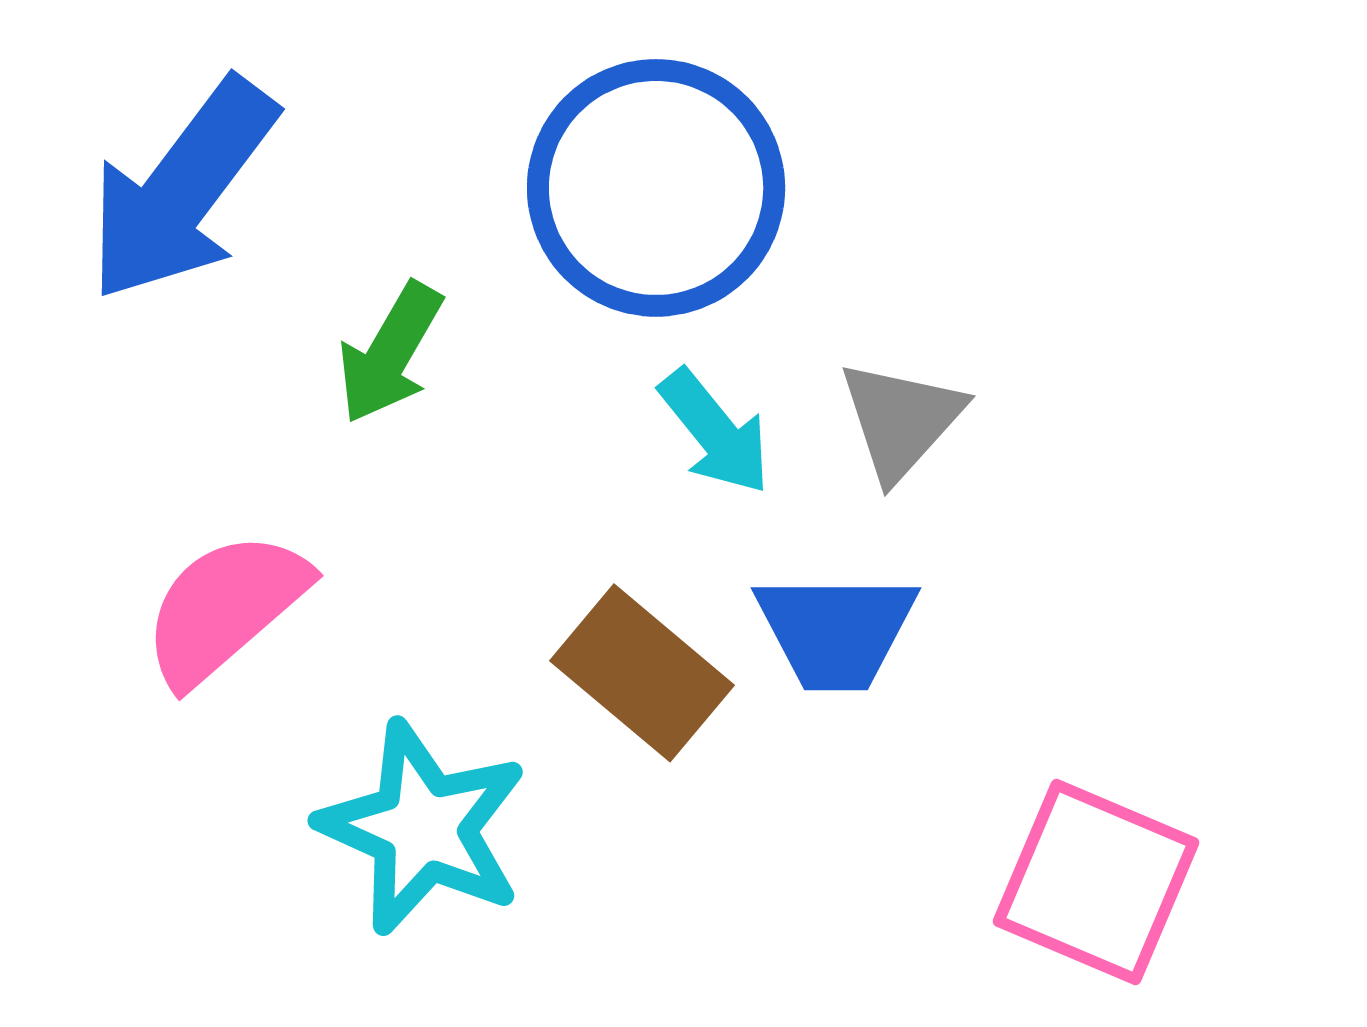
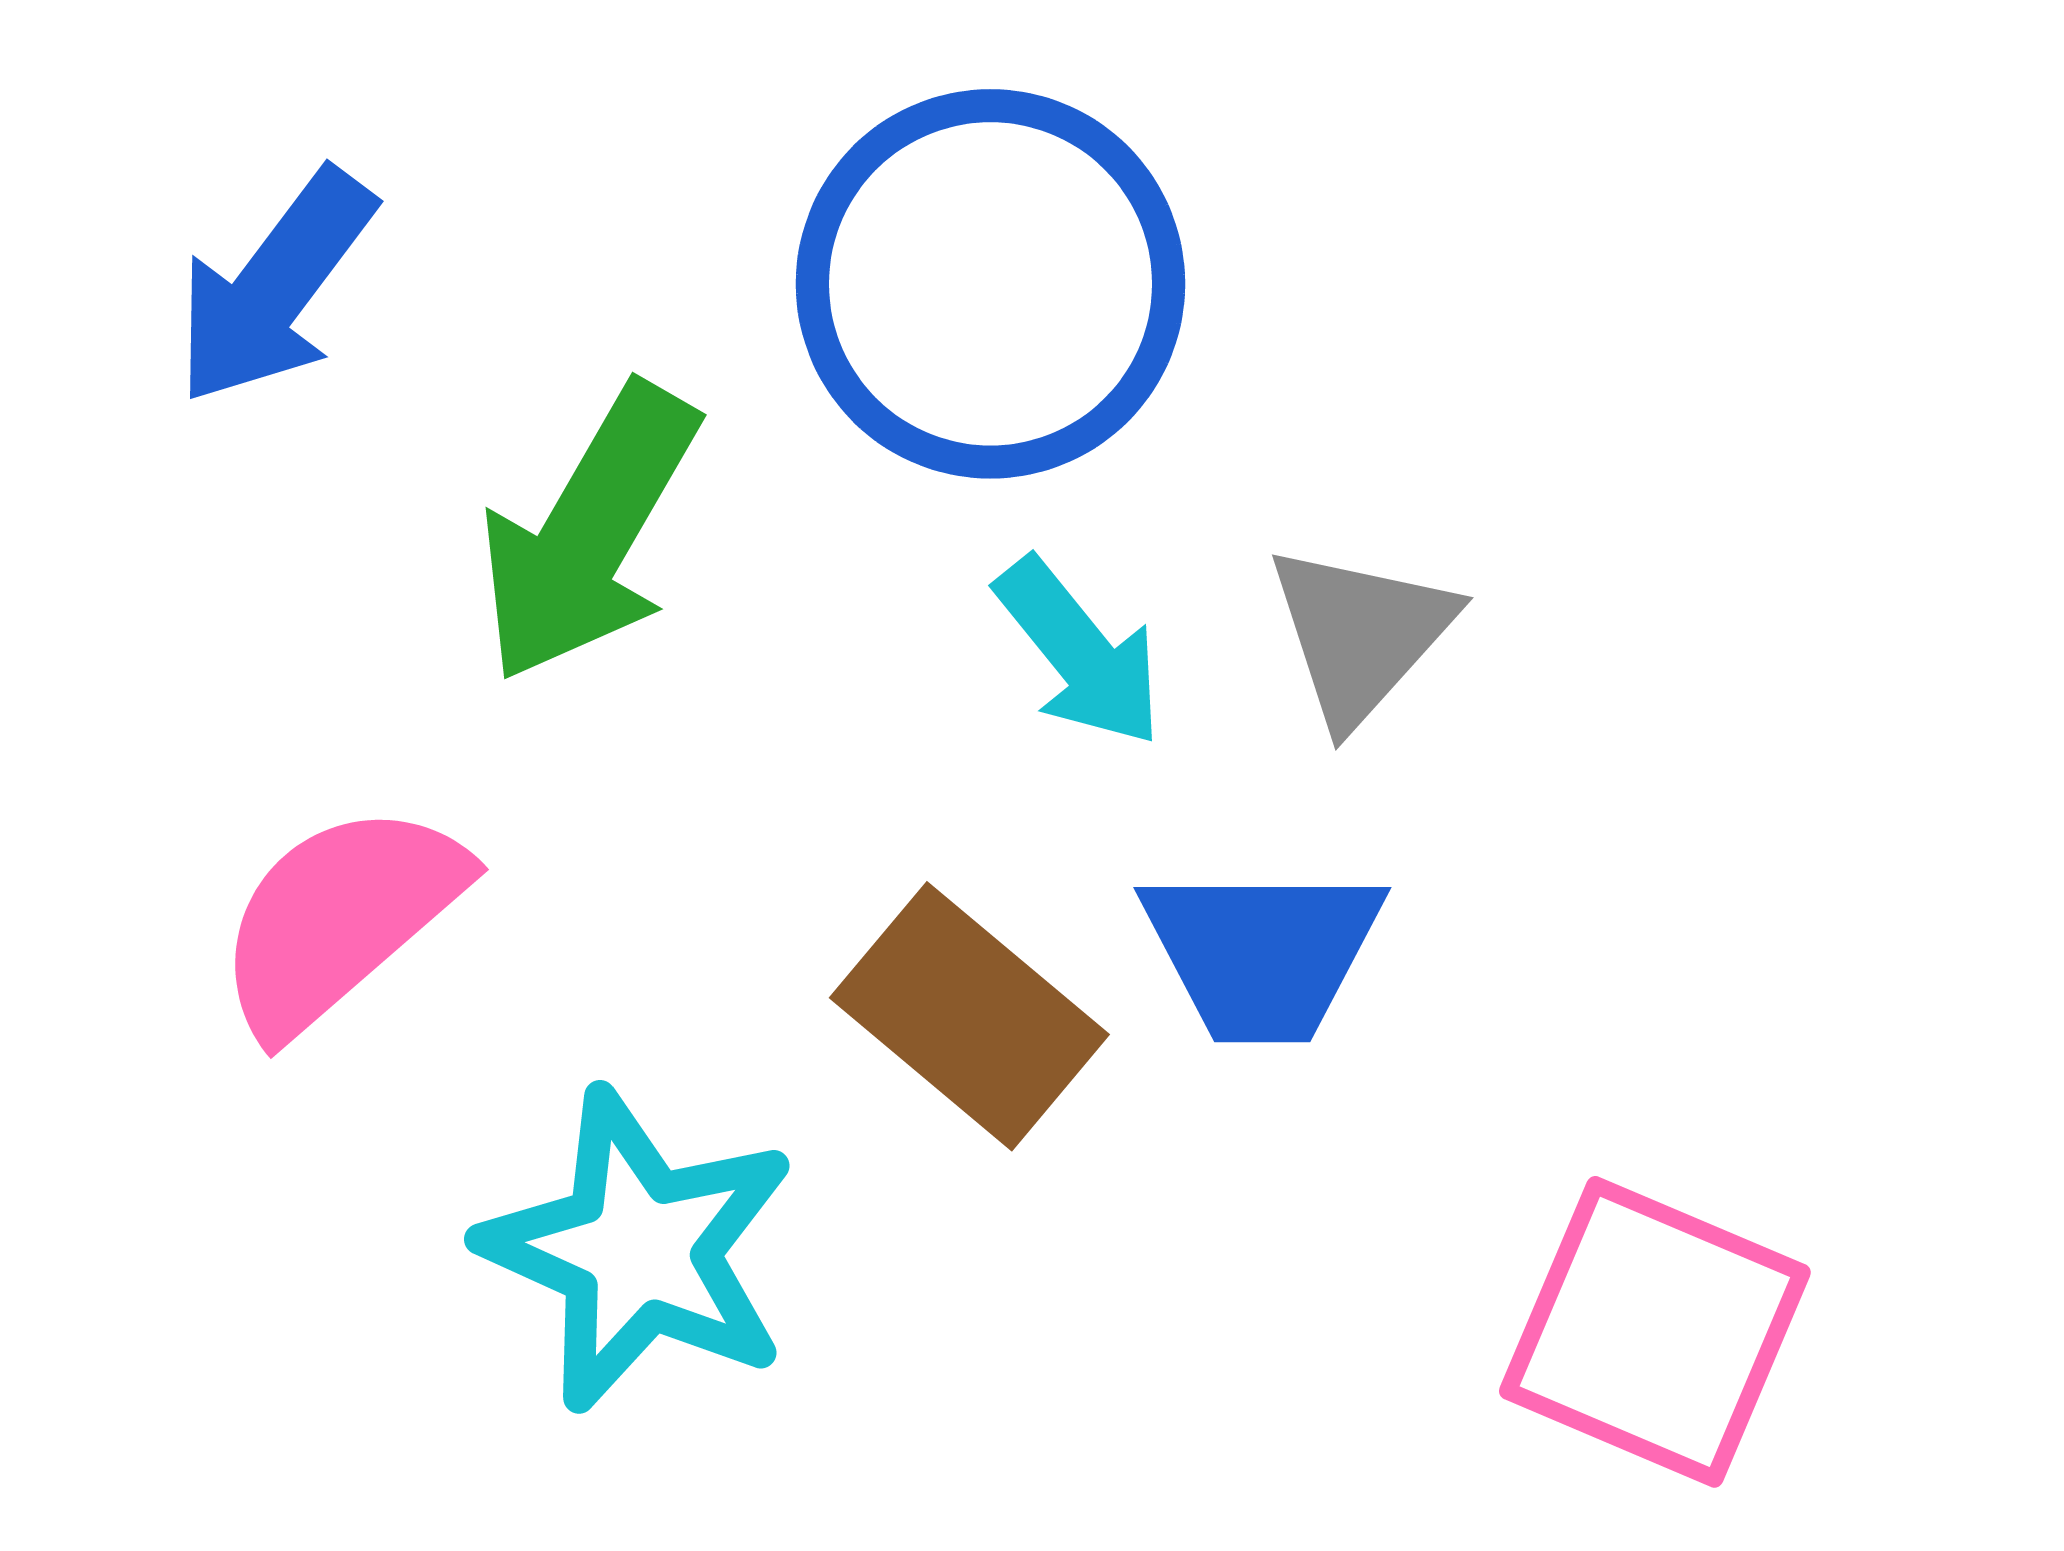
blue arrow: (182, 190) -> (275, 287), size x0.7
green arrow: (390, 353) -> (589, 533), size x1.4

